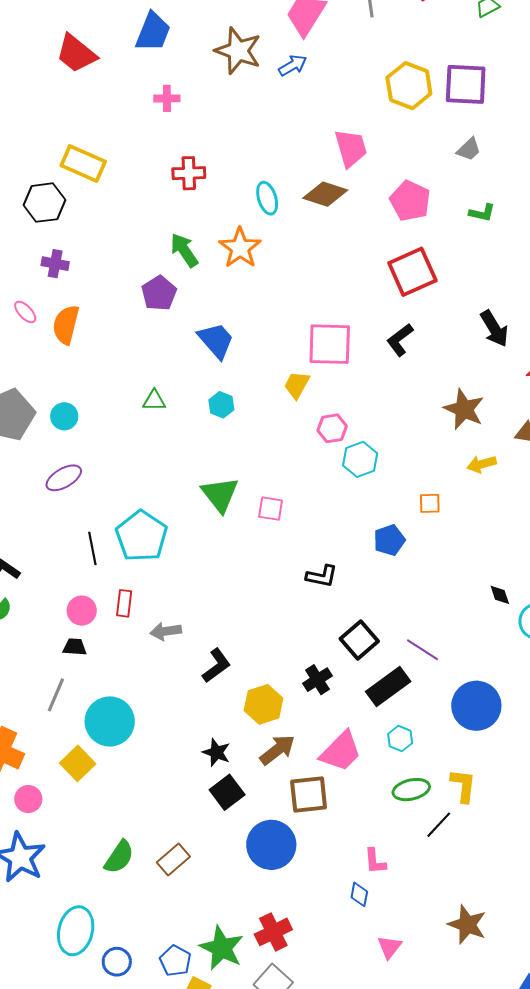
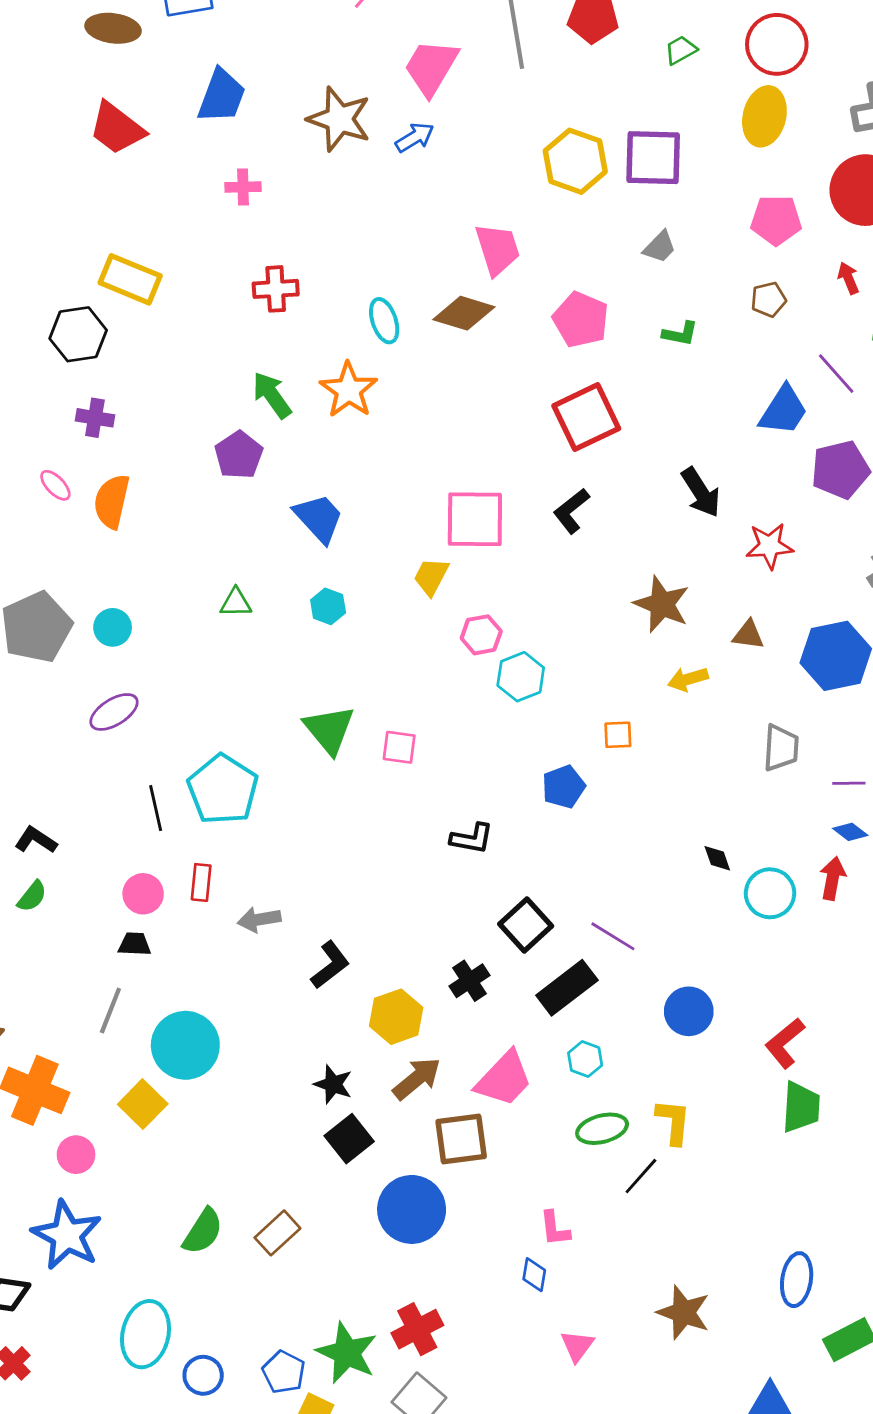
blue circle: (476, 706) -> (689, 1011), size x0.7

